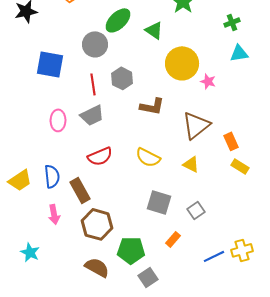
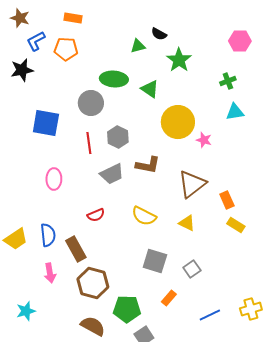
green ellipse: (118, 20) -> (114, 79), turned 48
gray trapezoid: (92, 115) -> (112, 174), moved
red semicircle: (100, 156) -> (96, 215), size x0.7
yellow cross: (242, 250) -> (251, 309), moved
cyan star: (30, 252) -> (26, 311), turned 30

